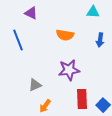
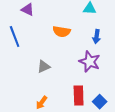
purple star: (69, 70) -> (90, 62), moved, turned 30
gray triangle: (35, 85) -> (44, 67), moved

